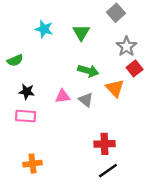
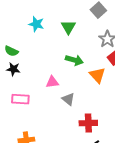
green semicircle: (15, 60) -> (11, 51), turned 48
black star: (27, 92) -> (13, 69), moved
gray triangle: (86, 100) -> (68, 99), moved

